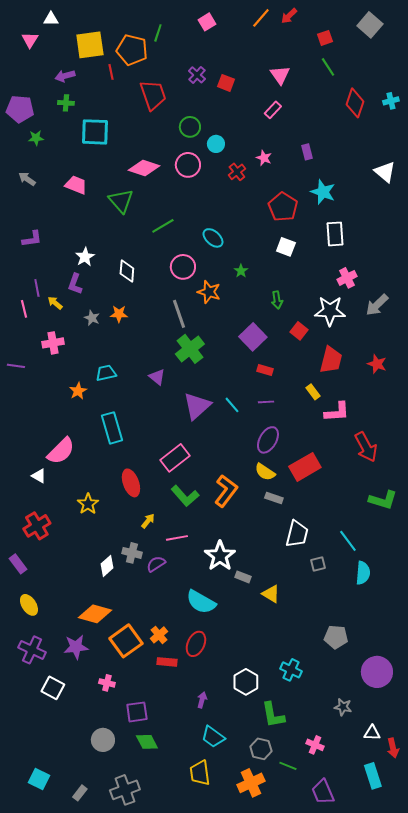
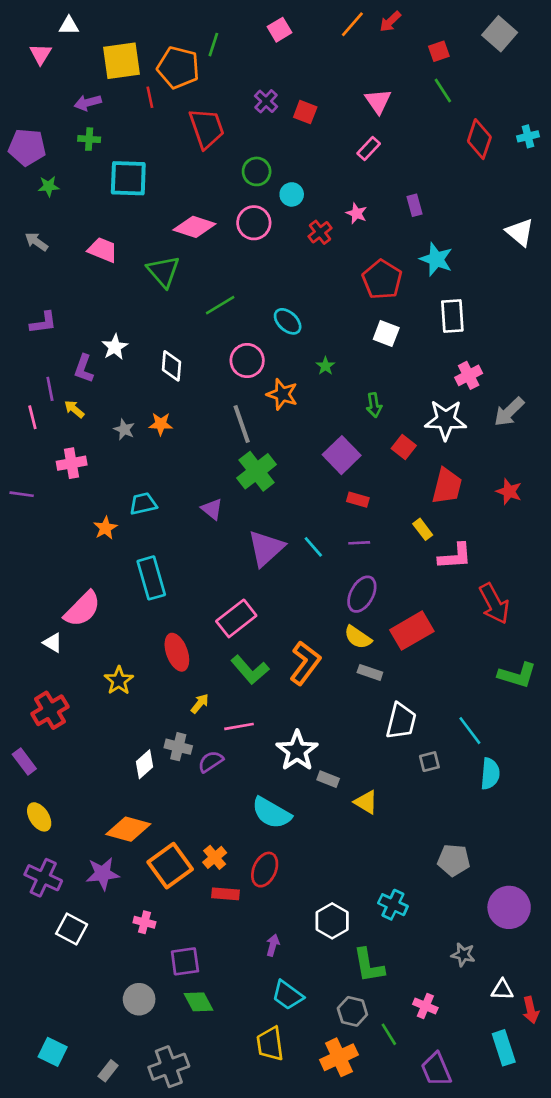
purple L-shape: (75, 284) -> (84, 369), moved
green line: (288, 766) -> (389, 1034), turned 36

